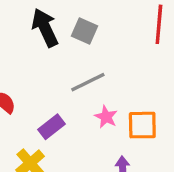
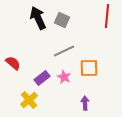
pink star: (106, 117) -> (64, 77), moved
orange square: (142, 125) -> (89, 68), moved

